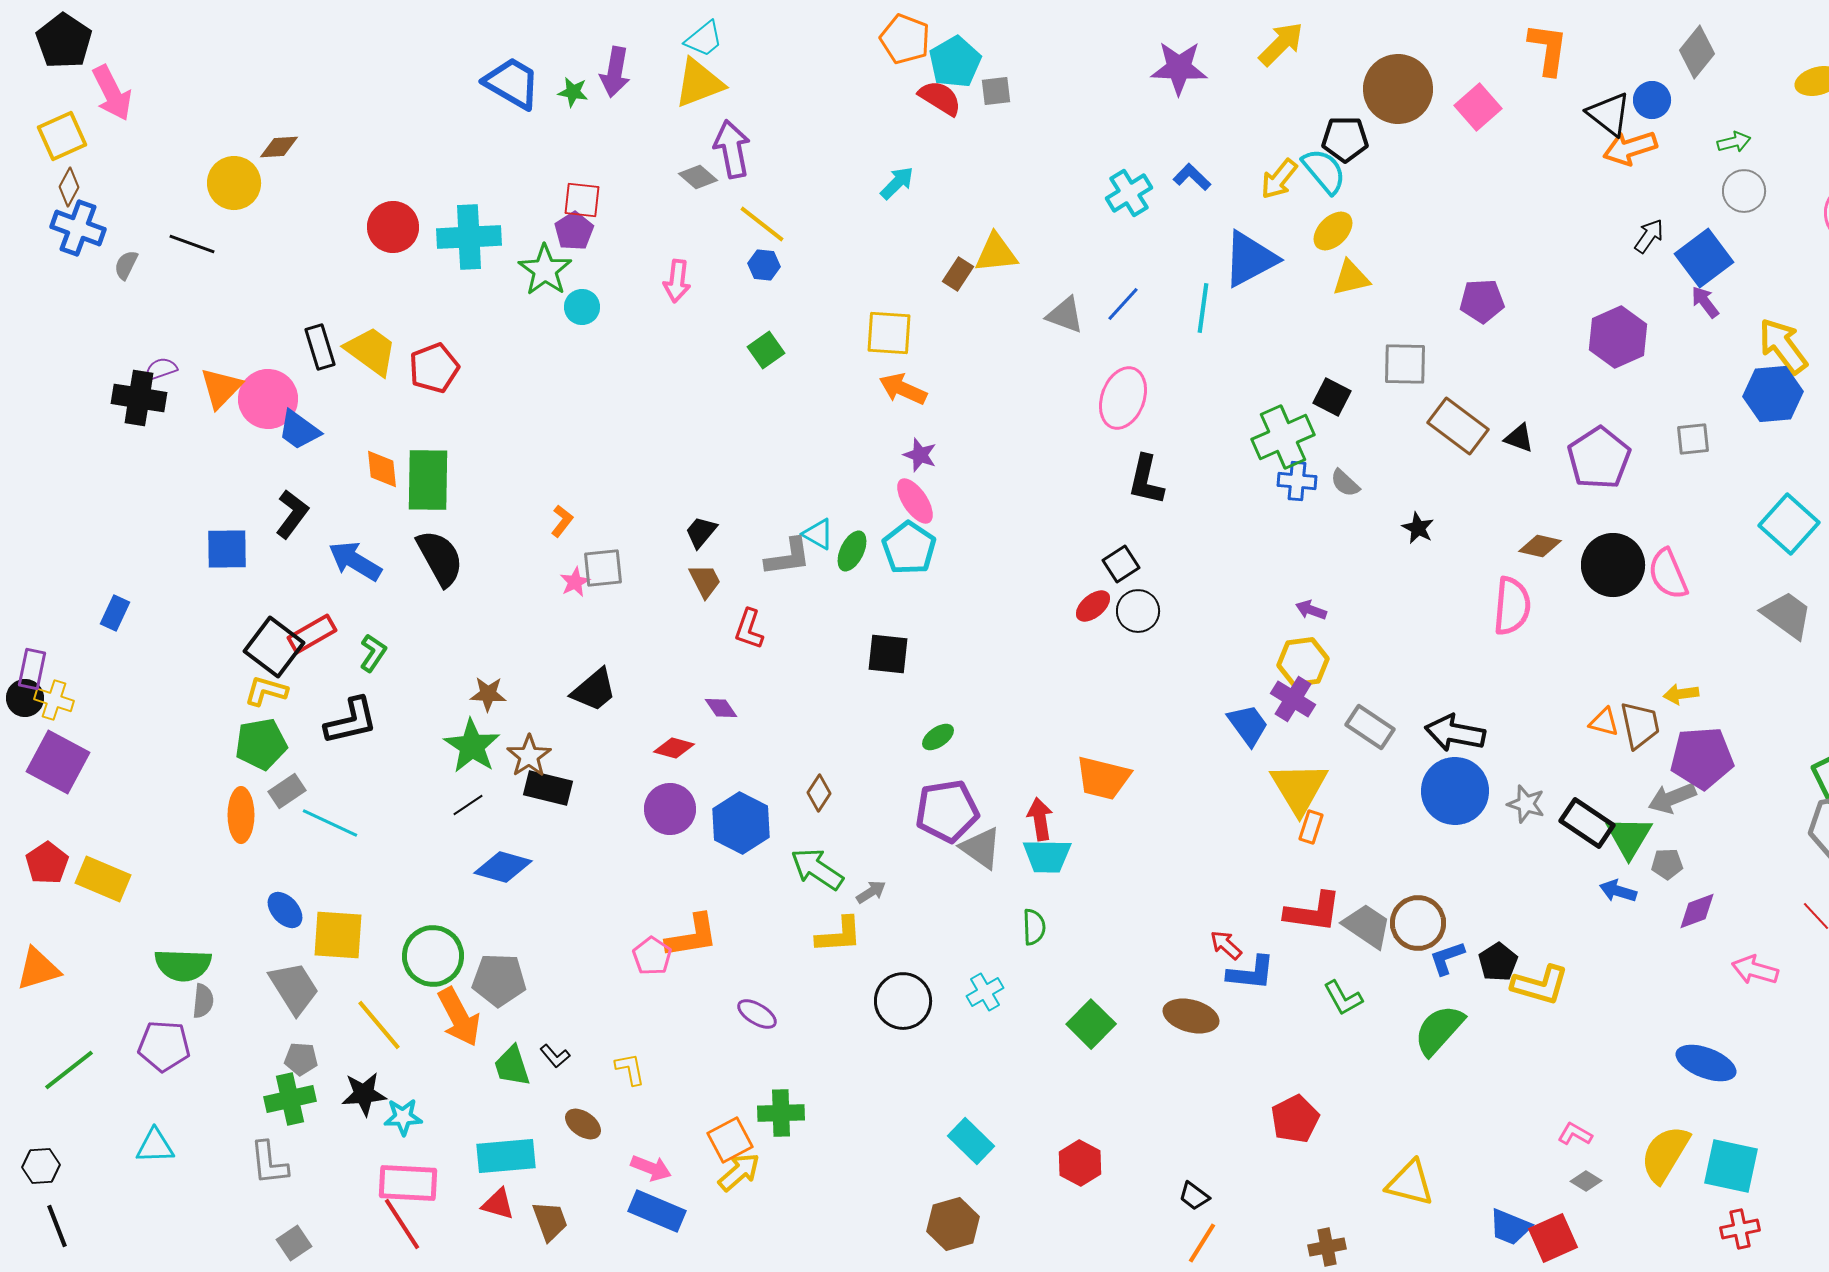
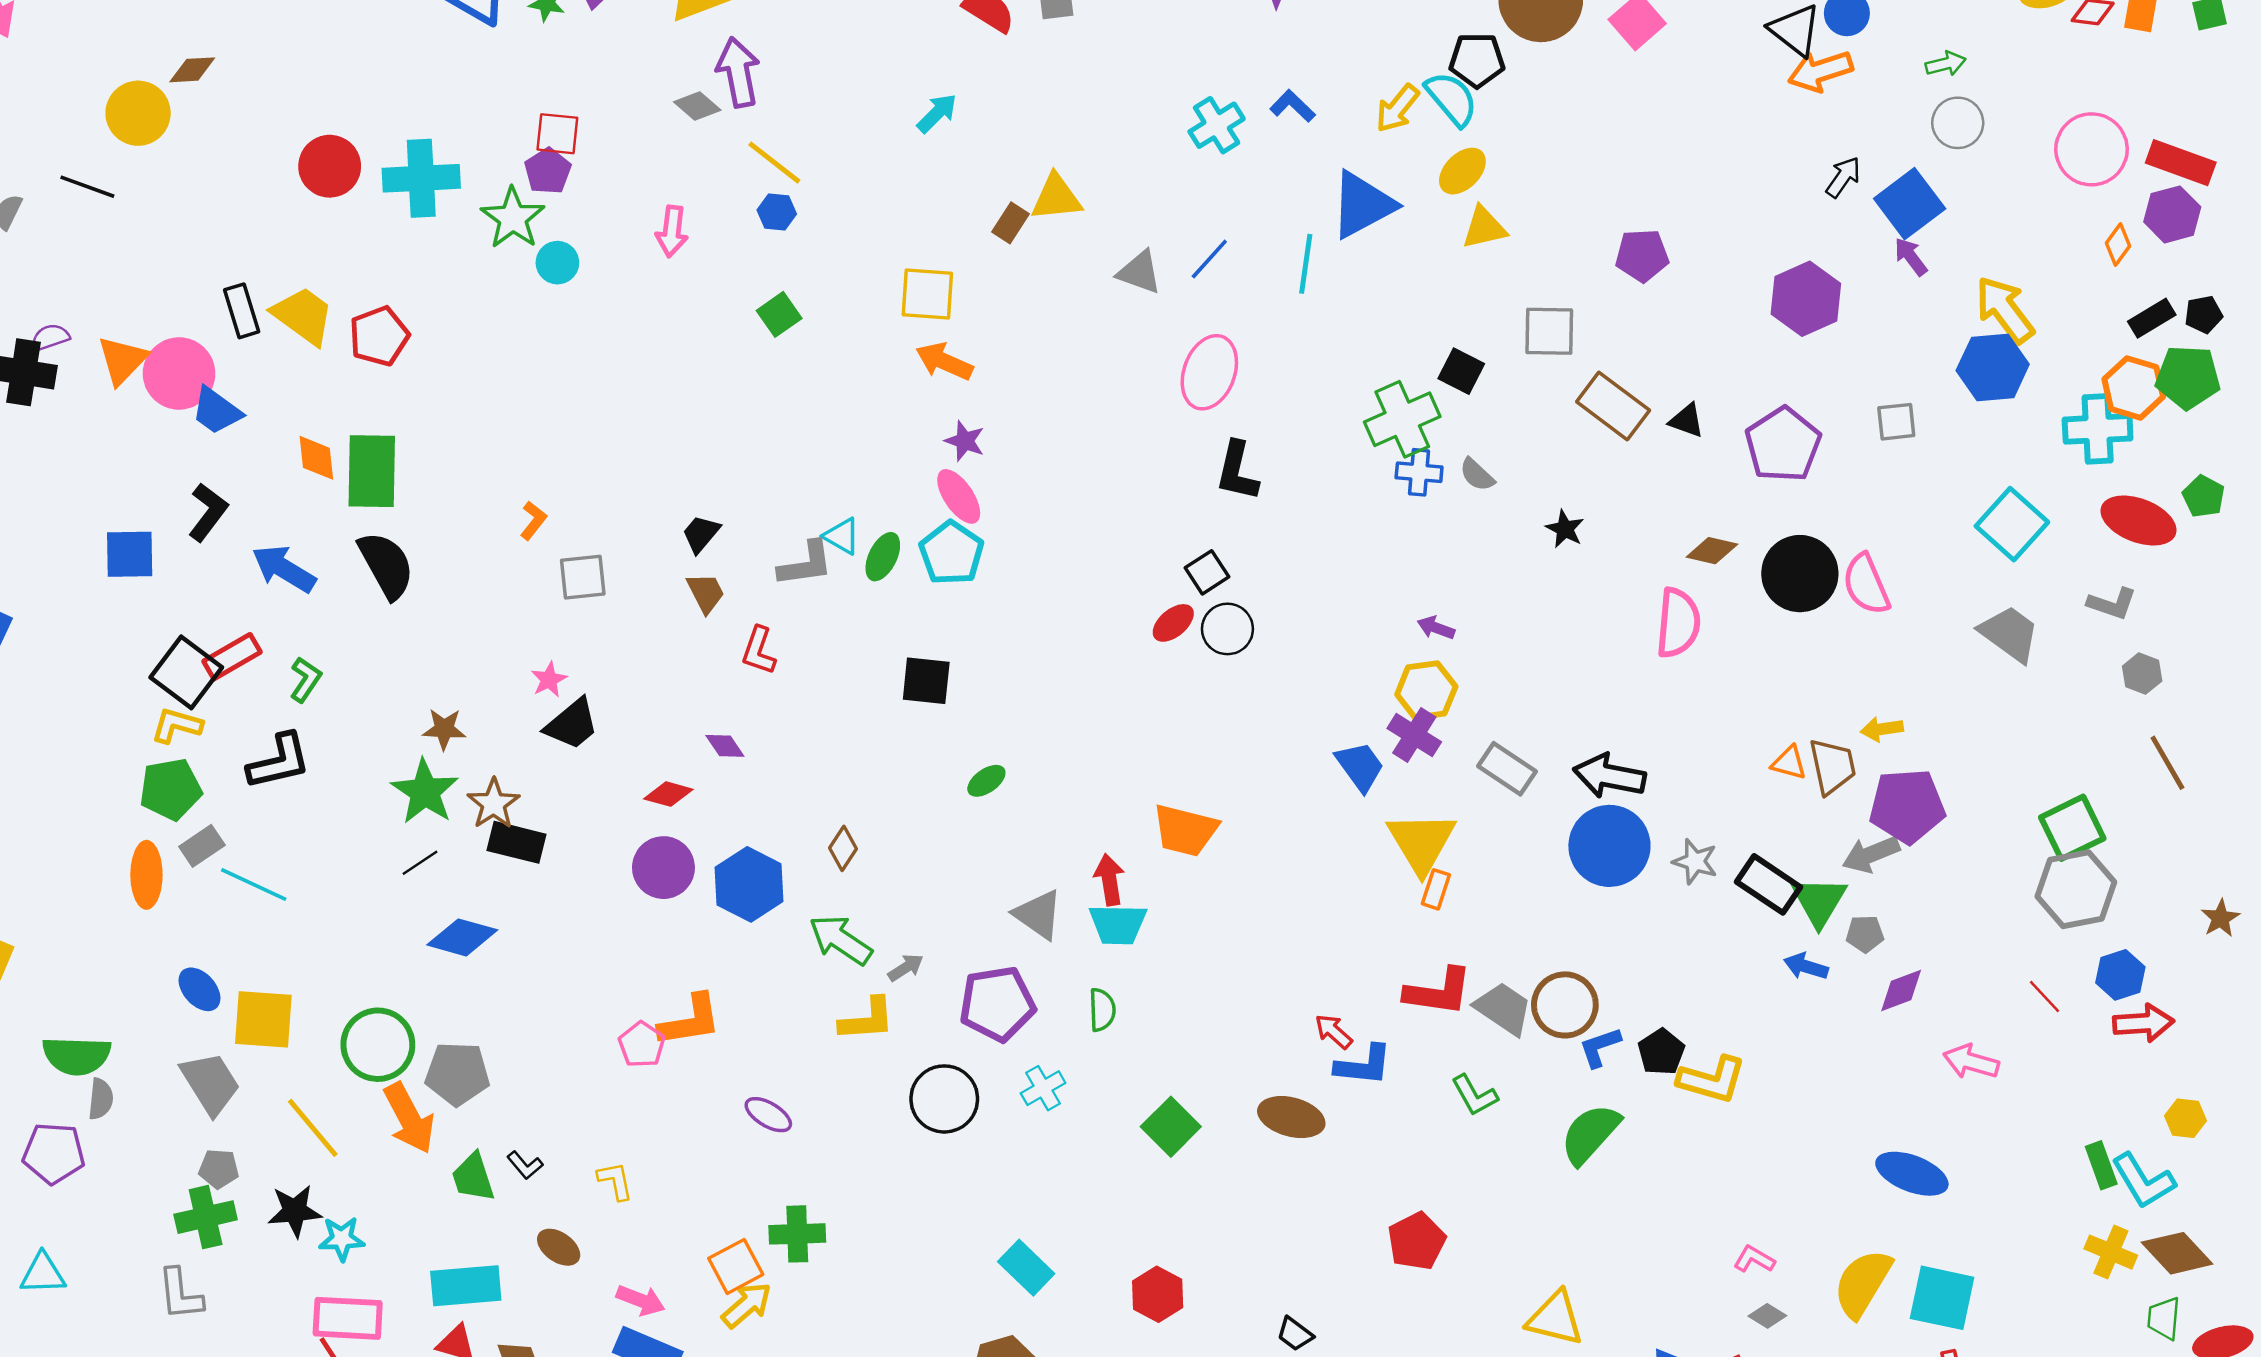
pink star: (575, 582) -> (549, 680), moved
purple pentagon: (947, 811) -> (997, 1004), moved

